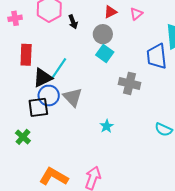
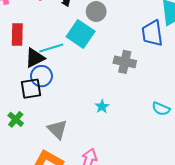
cyan square: (105, 53) -> (81, 34), moved, size x1.5
cyan line: (59, 68) -> (51, 48), turned 40
gray triangle: (73, 97) -> (57, 129), moved

